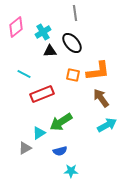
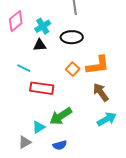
black ellipse: (72, 43) -> (72, 37), turned -50
black triangle: (50, 51) -> (40, 45), moved
orange square: (73, 75) -> (73, 69), turned 32
red rectangle: (42, 94) -> (42, 88), turned 30

